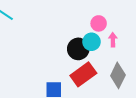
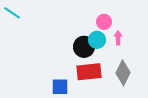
red rectangle: (83, 74) -> (89, 72), turned 30

